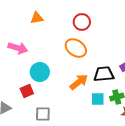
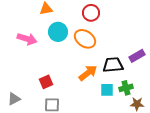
cyan circle: (40, 72) -> (58, 32), moved
red square: (27, 91) -> (46, 82), moved

